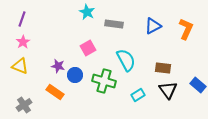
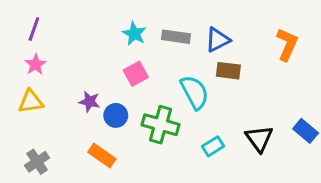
cyan star: (87, 12) -> (134, 34), moved
blue triangle: (153, 26) -> (218, 40), moved
yellow triangle: (20, 66) -> (31, 102), turned -30
brown rectangle: (163, 68) -> (228, 71), moved
orange rectangle: (55, 92) -> (102, 156), moved

